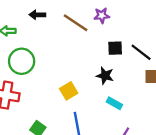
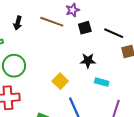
black arrow: (37, 15) -> (18, 23), turned -64
black square: (115, 48) -> (85, 28), moved

